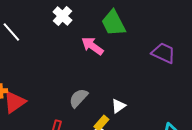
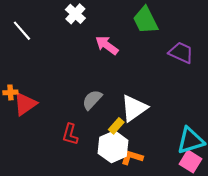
green trapezoid: (113, 23) -> (145, 20), moved
white triangle: (118, 106) -> (134, 108), size x1.8

